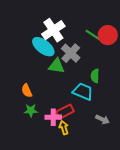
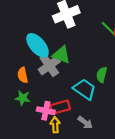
cyan ellipse: (43, 47) -> (38, 45), moved
gray cross: (71, 53) -> (49, 65), moved
gray arrow: (102, 119) -> (85, 122), moved

